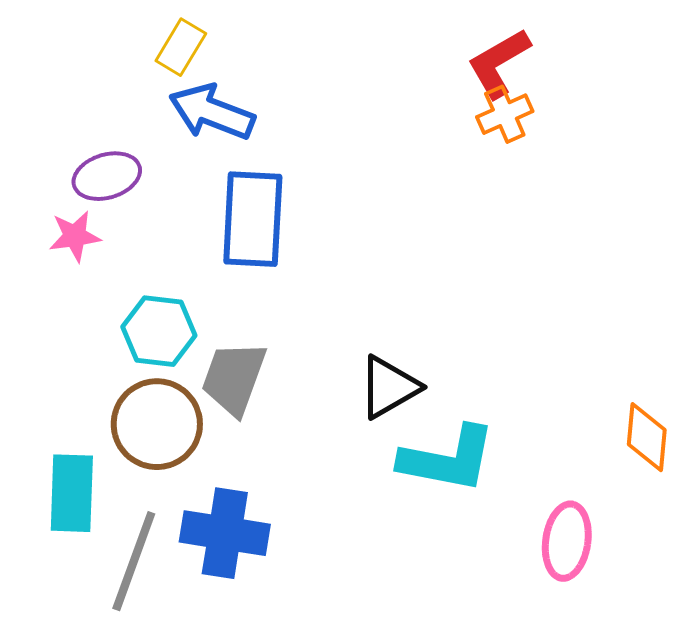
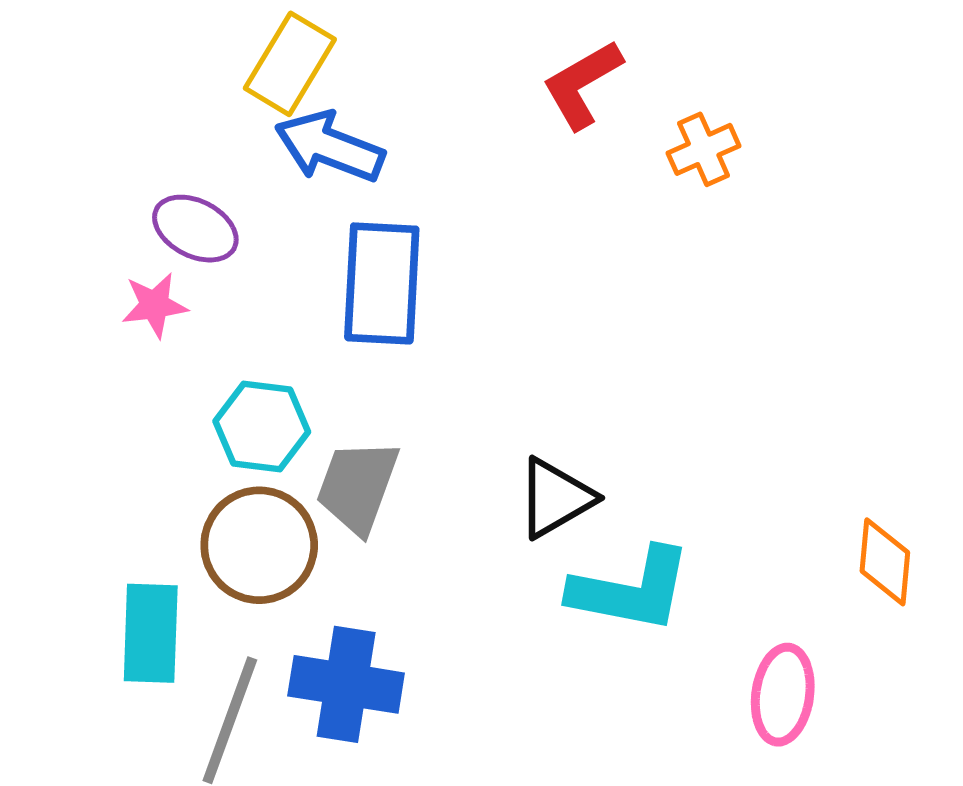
yellow rectangle: (181, 47) -> (290, 64), size x1.4
red L-shape: (499, 63) -> (582, 84), moved
purple ellipse: (107, 176) -> (195, 229), turned 44

